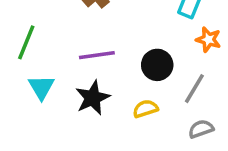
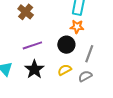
orange star: (208, 40) -> (77, 27), moved
gray semicircle: (201, 129) -> (85, 76), moved

